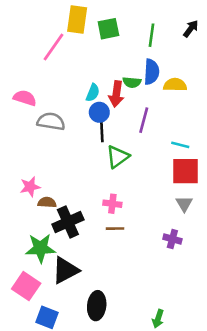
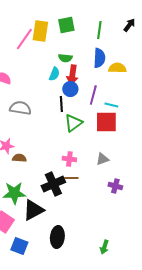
yellow rectangle: (77, 20) -> (40, 31), moved
green semicircle: (132, 82) -> (65, 58), moved
blue circle: (99, 112) -> (70, 89), moved
gray semicircle: (51, 121) -> (20, 108), moved
cyan line: (180, 145) -> (111, 105), moved
red square: (185, 171) -> (106, 122), moved
gray triangle: (184, 204) -> (102, 159), moved, turned 40
black cross: (68, 222) -> (53, 184), moved

